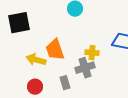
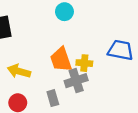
orange trapezoid: (55, 50) -> (61, 60), moved

